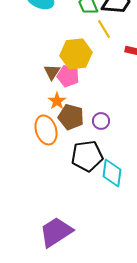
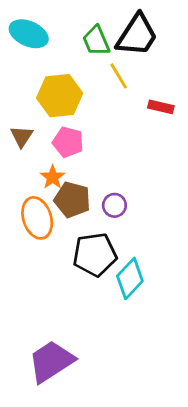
yellow hexagon: (76, 54) -> (60, 96), moved
brown triangle: (52, 72) -> (22, 136), moved
cyan diamond: (112, 173) -> (130, 278), turned 36

